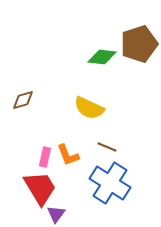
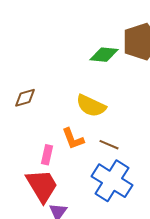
orange L-shape: (68, 155) -> (73, 139), moved

